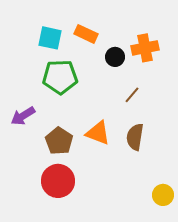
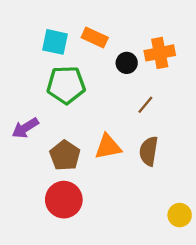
orange triangle: (98, 133) -> (108, 147), turned -32

